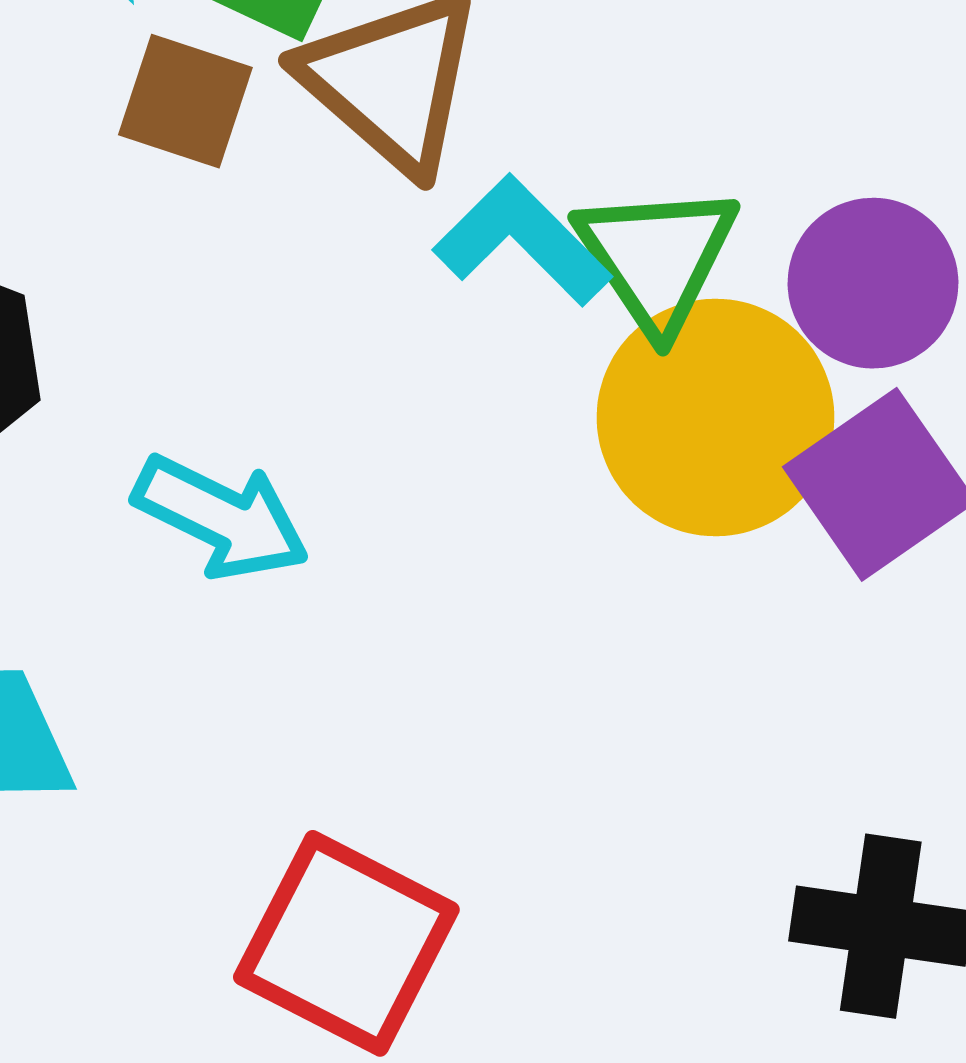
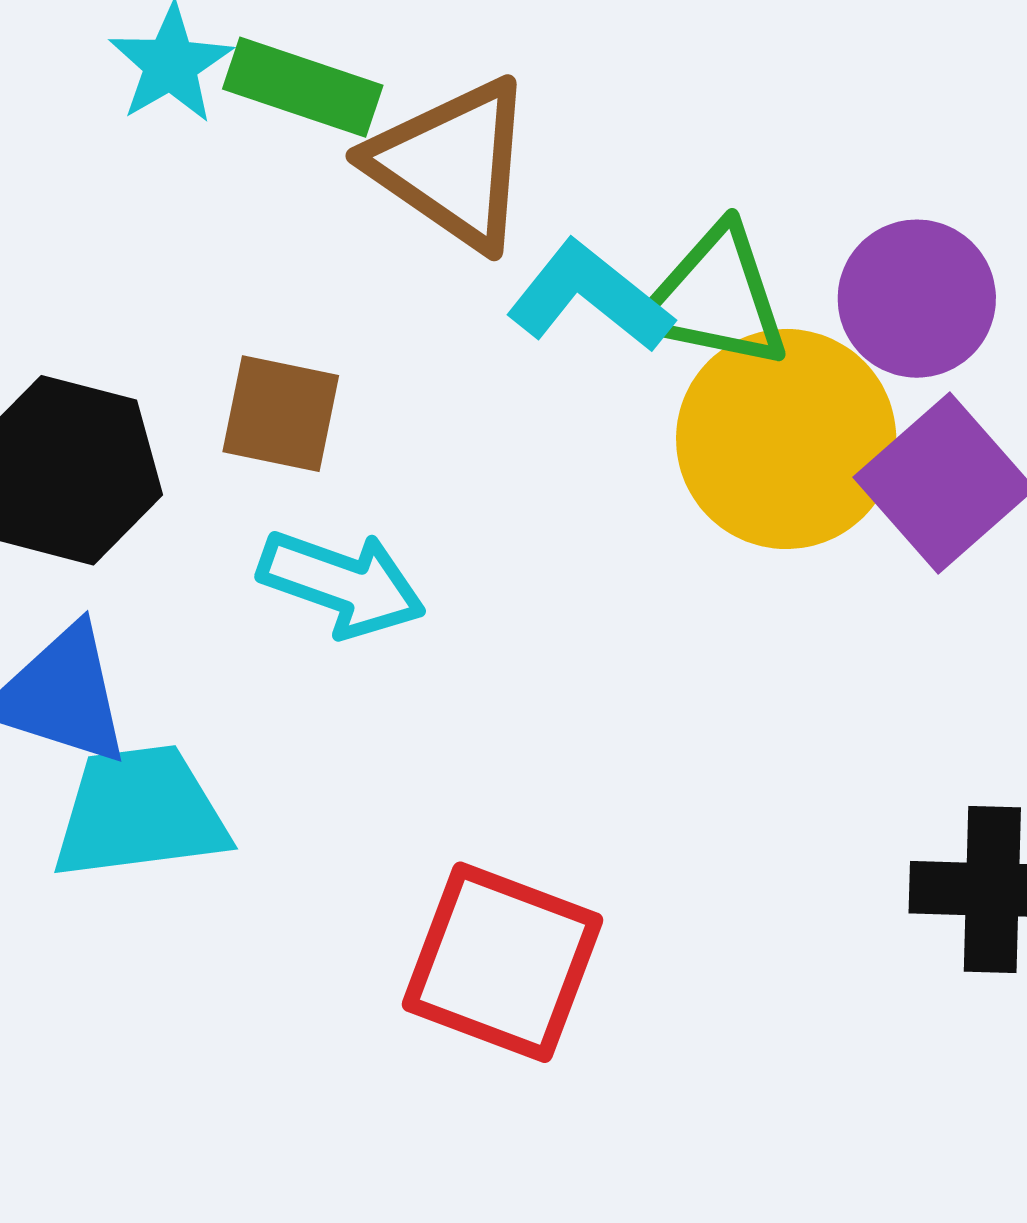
brown square: (185, 101) -> (281, 414), moved
green triangle: (657, 258) -> (715, 298), turned -38

